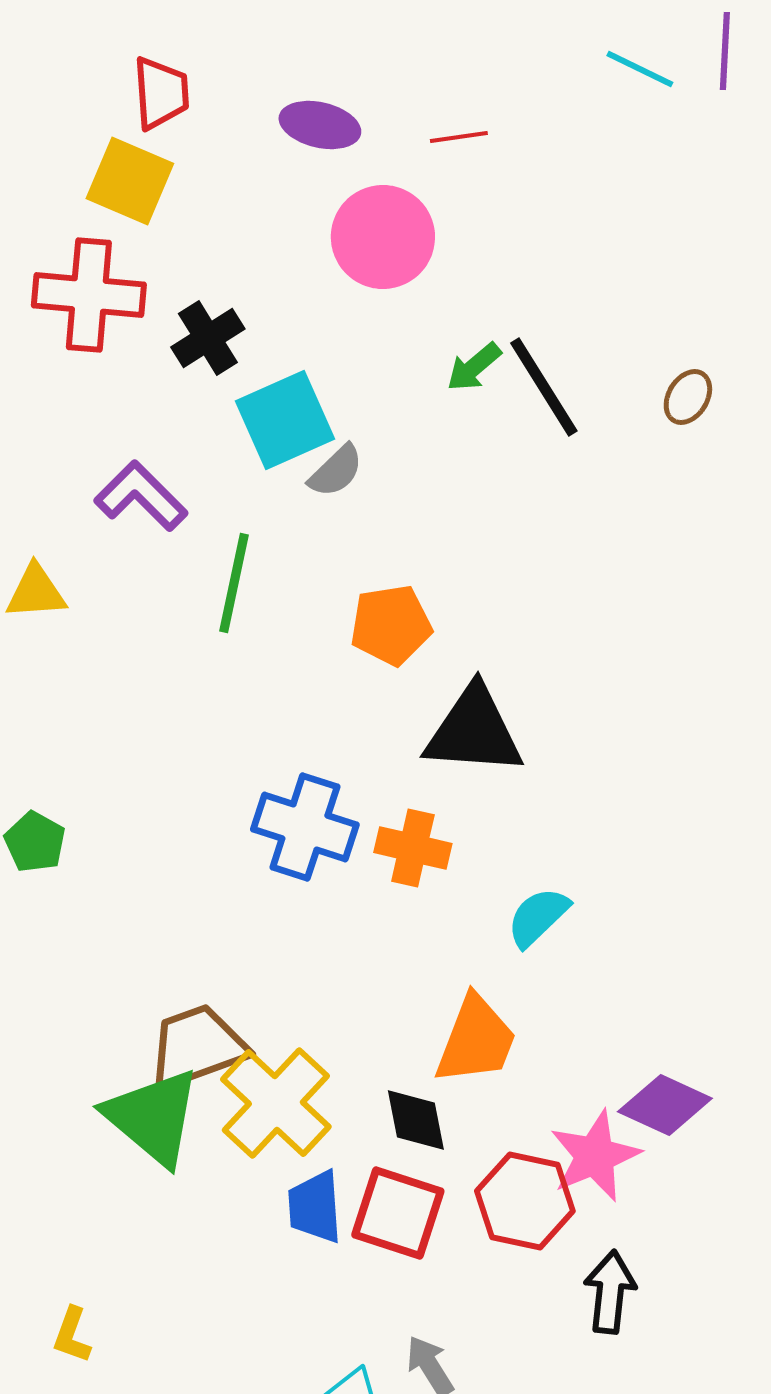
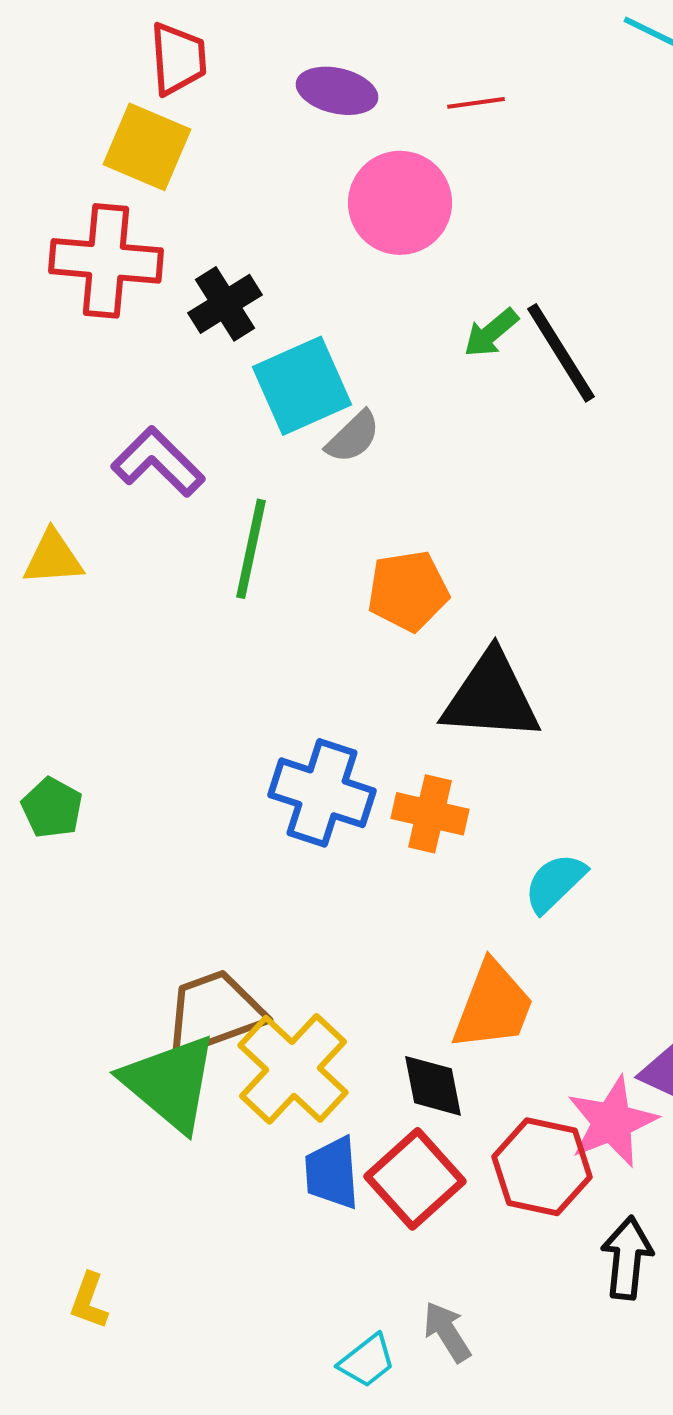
red square: (398, 1213) -> (415, 1179), turned 30

